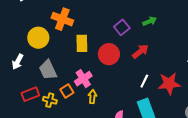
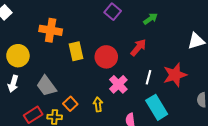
green arrow: (150, 21) -> (150, 19), moved
purple square: (122, 27) -> (113, 12), moved
yellow circle: (38, 38) -> (18, 56), moved
pink cross: (83, 79) -> (118, 84), moved

